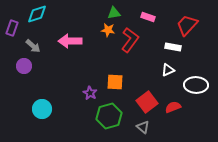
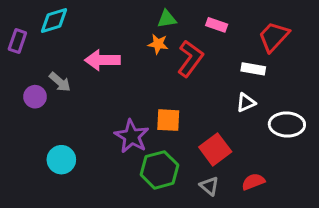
gray arrow: (33, 46) -> (60, 82), moved
purple star: (90, 93) -> (132, 136), size x1.6
red semicircle: (173, 107) -> (253, 182), moved

